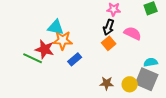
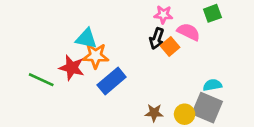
pink semicircle: (133, 33) -> (189, 32), moved
orange square: (109, 43) -> (170, 46), moved
green line: (33, 58) -> (41, 80), moved
blue rectangle: (75, 59) -> (112, 81), size x1.5

